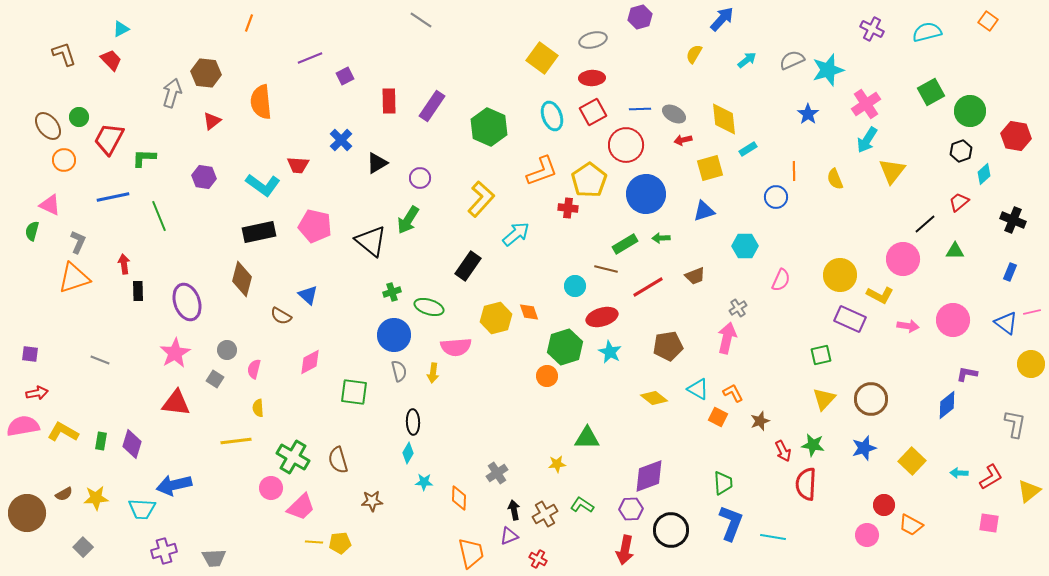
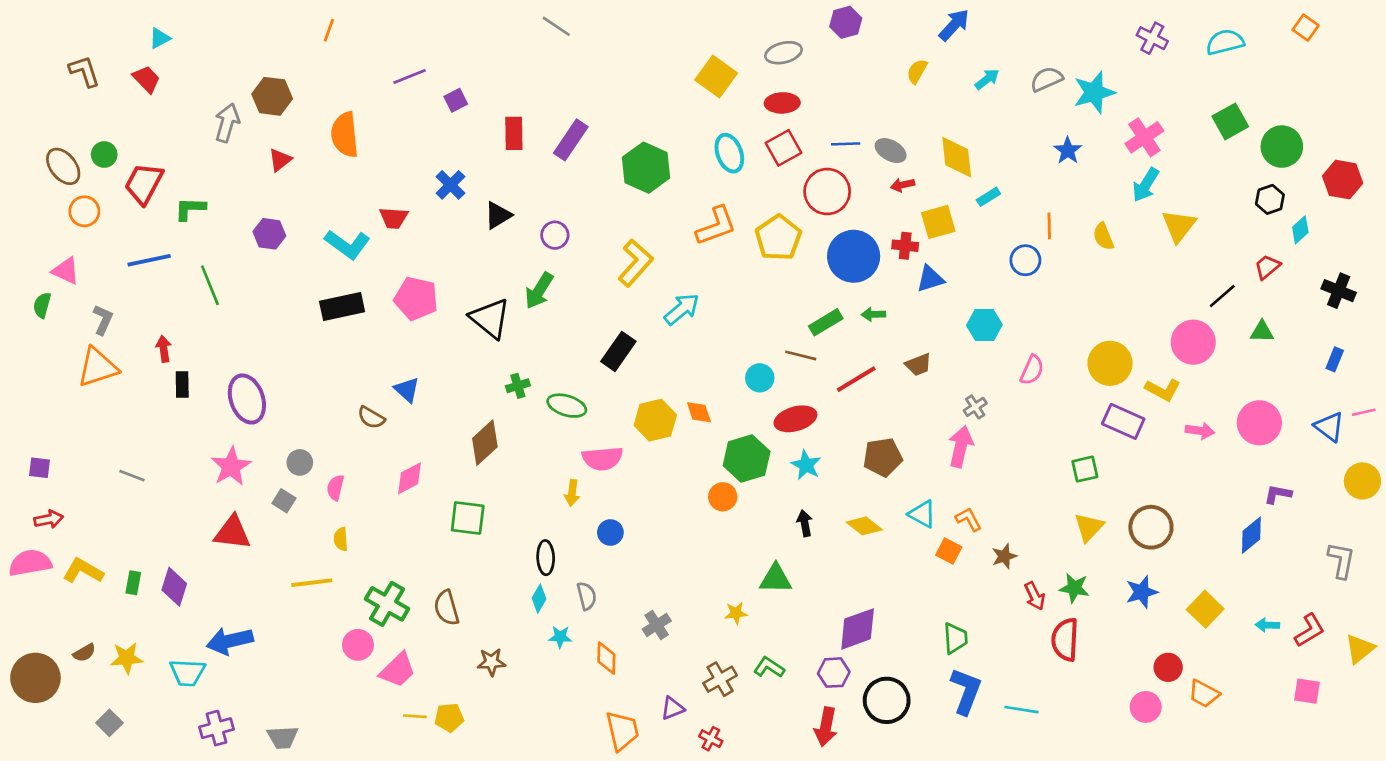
red cross: (568, 208) -> (905, 246), moved
brown diamond: (242, 279) -> (485, 443), moved, turned 32
blue circle: (394, 335) -> (610, 532), moved, size x0.6
gray semicircle: (399, 371) -> (587, 596), moved
black arrow: (514, 510) -> (805, 523), moved

